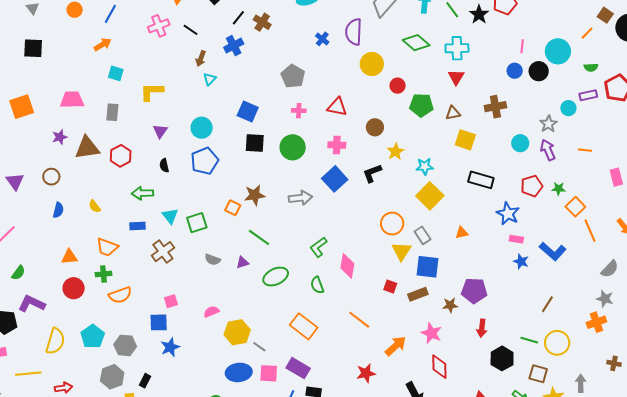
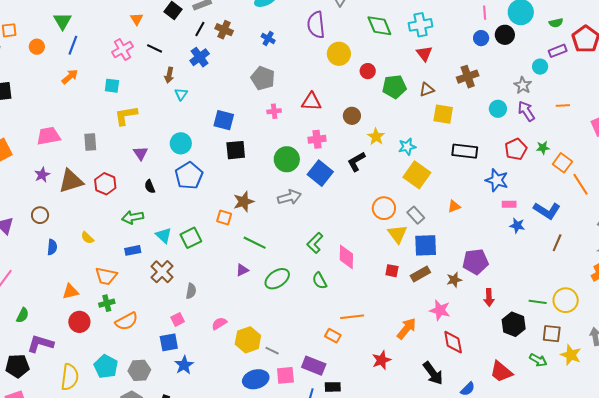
blue cross: (322, 39) -> (268, 38), moved
green diamond: (416, 43) -> (379, 26), turned 36
cyan square: (116, 73) -> (112, 86), moved
green circle: (293, 147) -> (287, 159), moved
gray semicircle: (213, 260) -> (191, 291), moved, turned -91
brown line: (547, 304) -> (557, 243), moved
orange line: (359, 320) -> (352, 317), moved, turned -35
orange rectangle: (304, 326) -> (333, 336), moved, size x0.6

